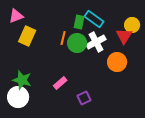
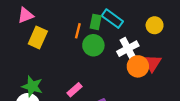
red triangle: (124, 36) -> (152, 63), moved
orange line: (63, 38) -> (78, 31), moved
white cross: (96, 42) -> (128, 49), moved

